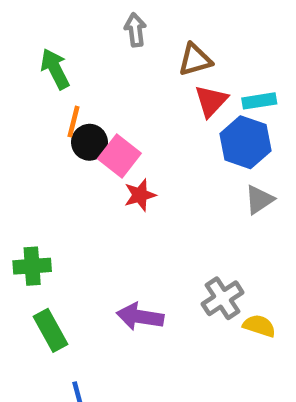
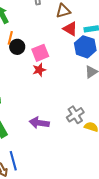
red triangle: (211, 101) -> (70, 29), turned -42
pink square: (119, 156) -> (40, 53), moved, turned 30

